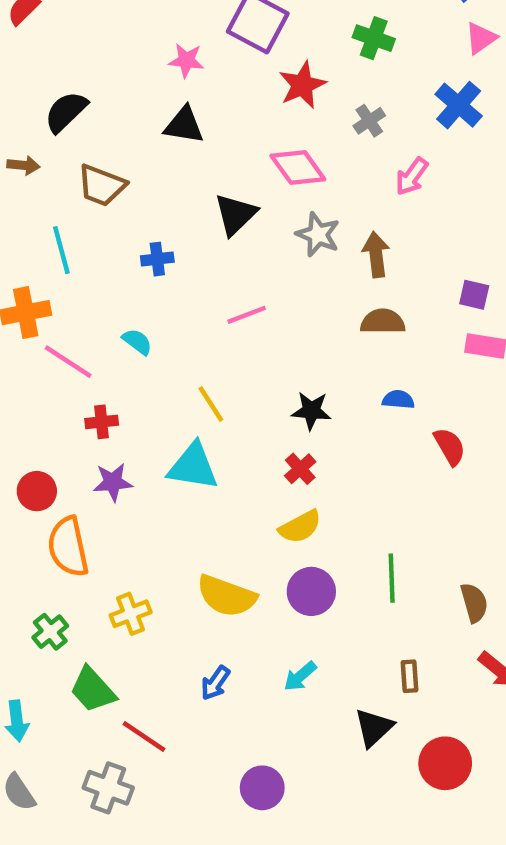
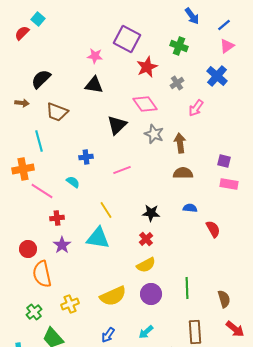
blue cross: (157, 259) -> (86, 157), moved
purple star: (113, 482) -> (62, 245), turned -30
yellow semicircle: (227, 596) -> (113, 296), turned -44
brown rectangle: (409, 676) -> (195, 332), size x1.6

